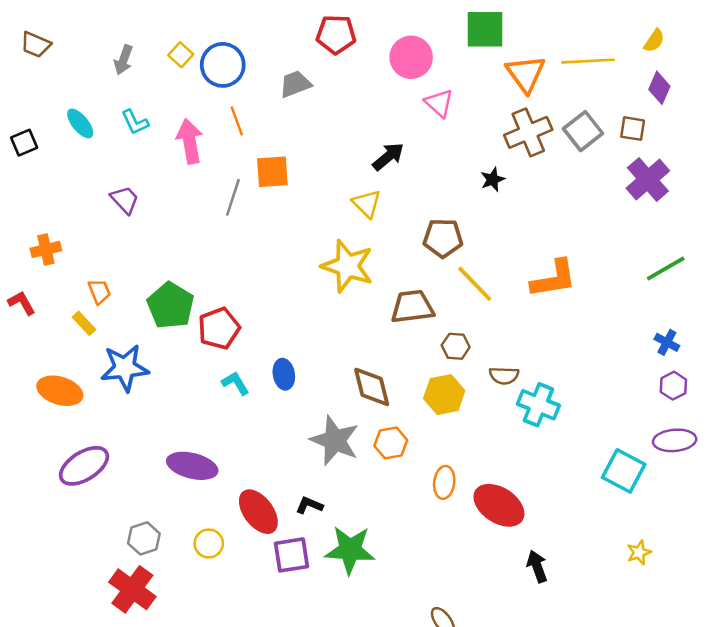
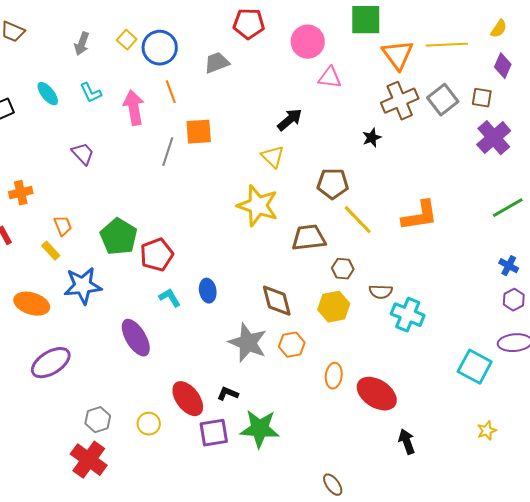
pink triangle: (439, 103) -> (330, 78), turned -35
purple ellipse: (192, 466) -> (136, 338), moved, turned 45

